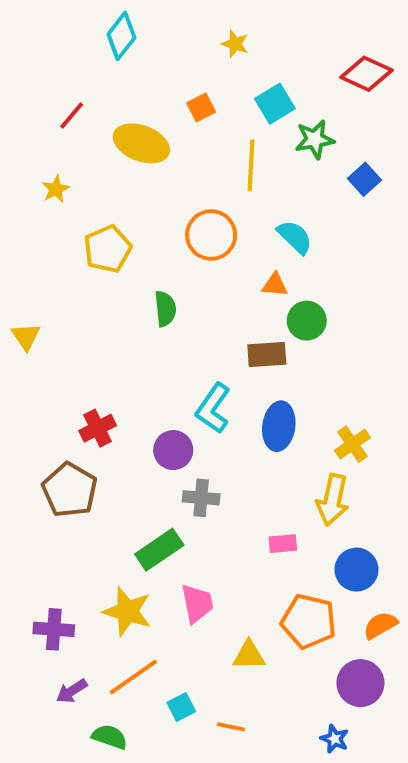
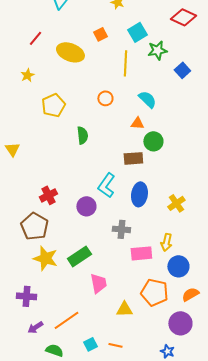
orange circle: (211, 235) -> (105, 98), size x0.6
gray cross: (201, 498) -> (121, 229), moved
yellow arrow: (333, 500) -> (166, 242), moved, size x0.7
pink rectangle: (283, 544) -> (141, 253), size x1.5
yellow star: (127, 611) -> (45, 258), moved
cyan square: (181, 707) -> (90, 344), moved

